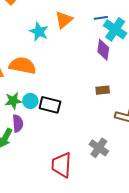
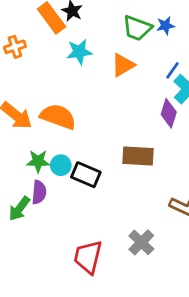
blue line: (101, 18) -> (172, 70), turned -56
cyan star: (39, 32) -> (79, 52), moved, turned 30
brown rectangle: (103, 90) -> (138, 156), moved, size x1.6

